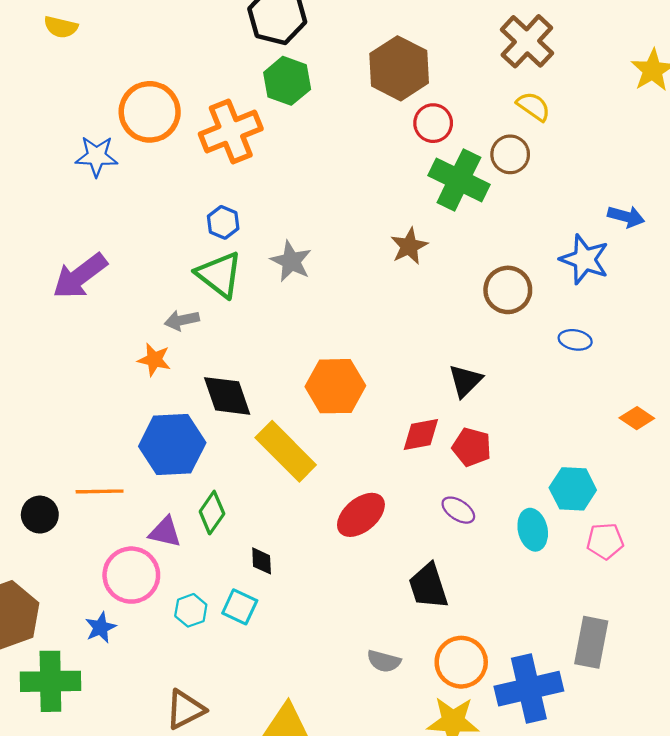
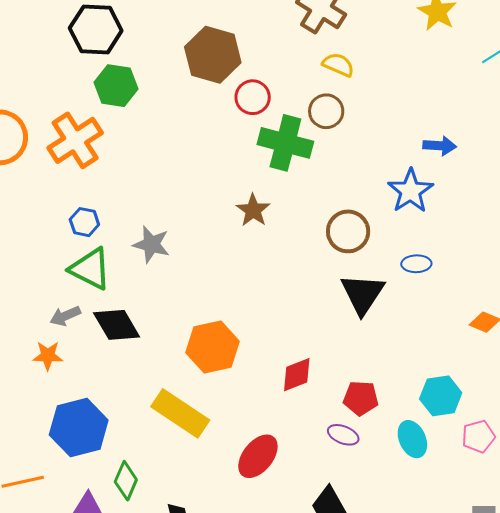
blue star: (585, 259) -> (410, 191), turned 30
black triangle: (465, 381) -> (363, 294), moved, size x1.4
black diamond: (227, 396) -> (117, 325), moved
red pentagon: (472, 447) -> (361, 398), moved

